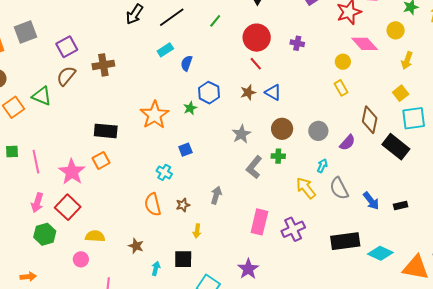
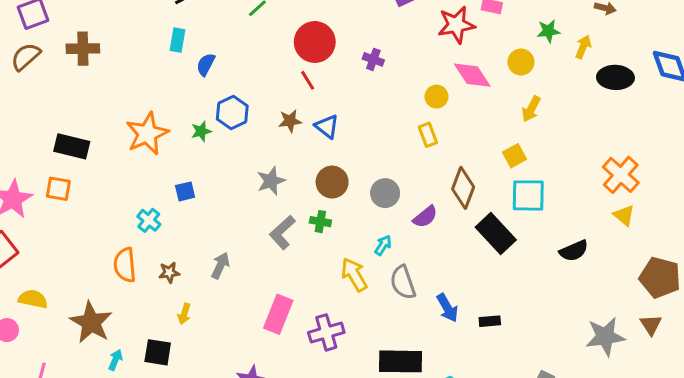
cyan rectangle: (165, 50) -> (178, 40), turned -56
orange square: (101, 160) -> (58, 189), turned 30
brown star: (136, 246) -> (91, 322), size x1.8

